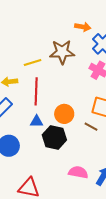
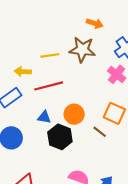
orange arrow: (83, 27) -> (95, 23), moved
red line: (36, 91) -> (49, 86), turned 64

